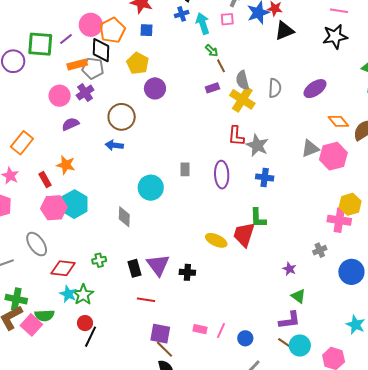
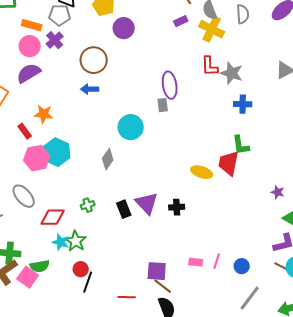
orange rectangle: (77, 64) -> (32, 25), moved, turned 36
purple semicircle: (70, 124) -> (29, 73), moved, size x1.4
purple ellipse: (222, 175) -> (170, 85), moved
gray diamond: (124, 217) -> (108, 159), turned 40
red line: (146, 300) -> (127, 297), moved

